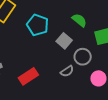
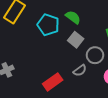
green semicircle: (79, 20) -> (73, 17), moved
red rectangle: (28, 76) -> (53, 82), moved

